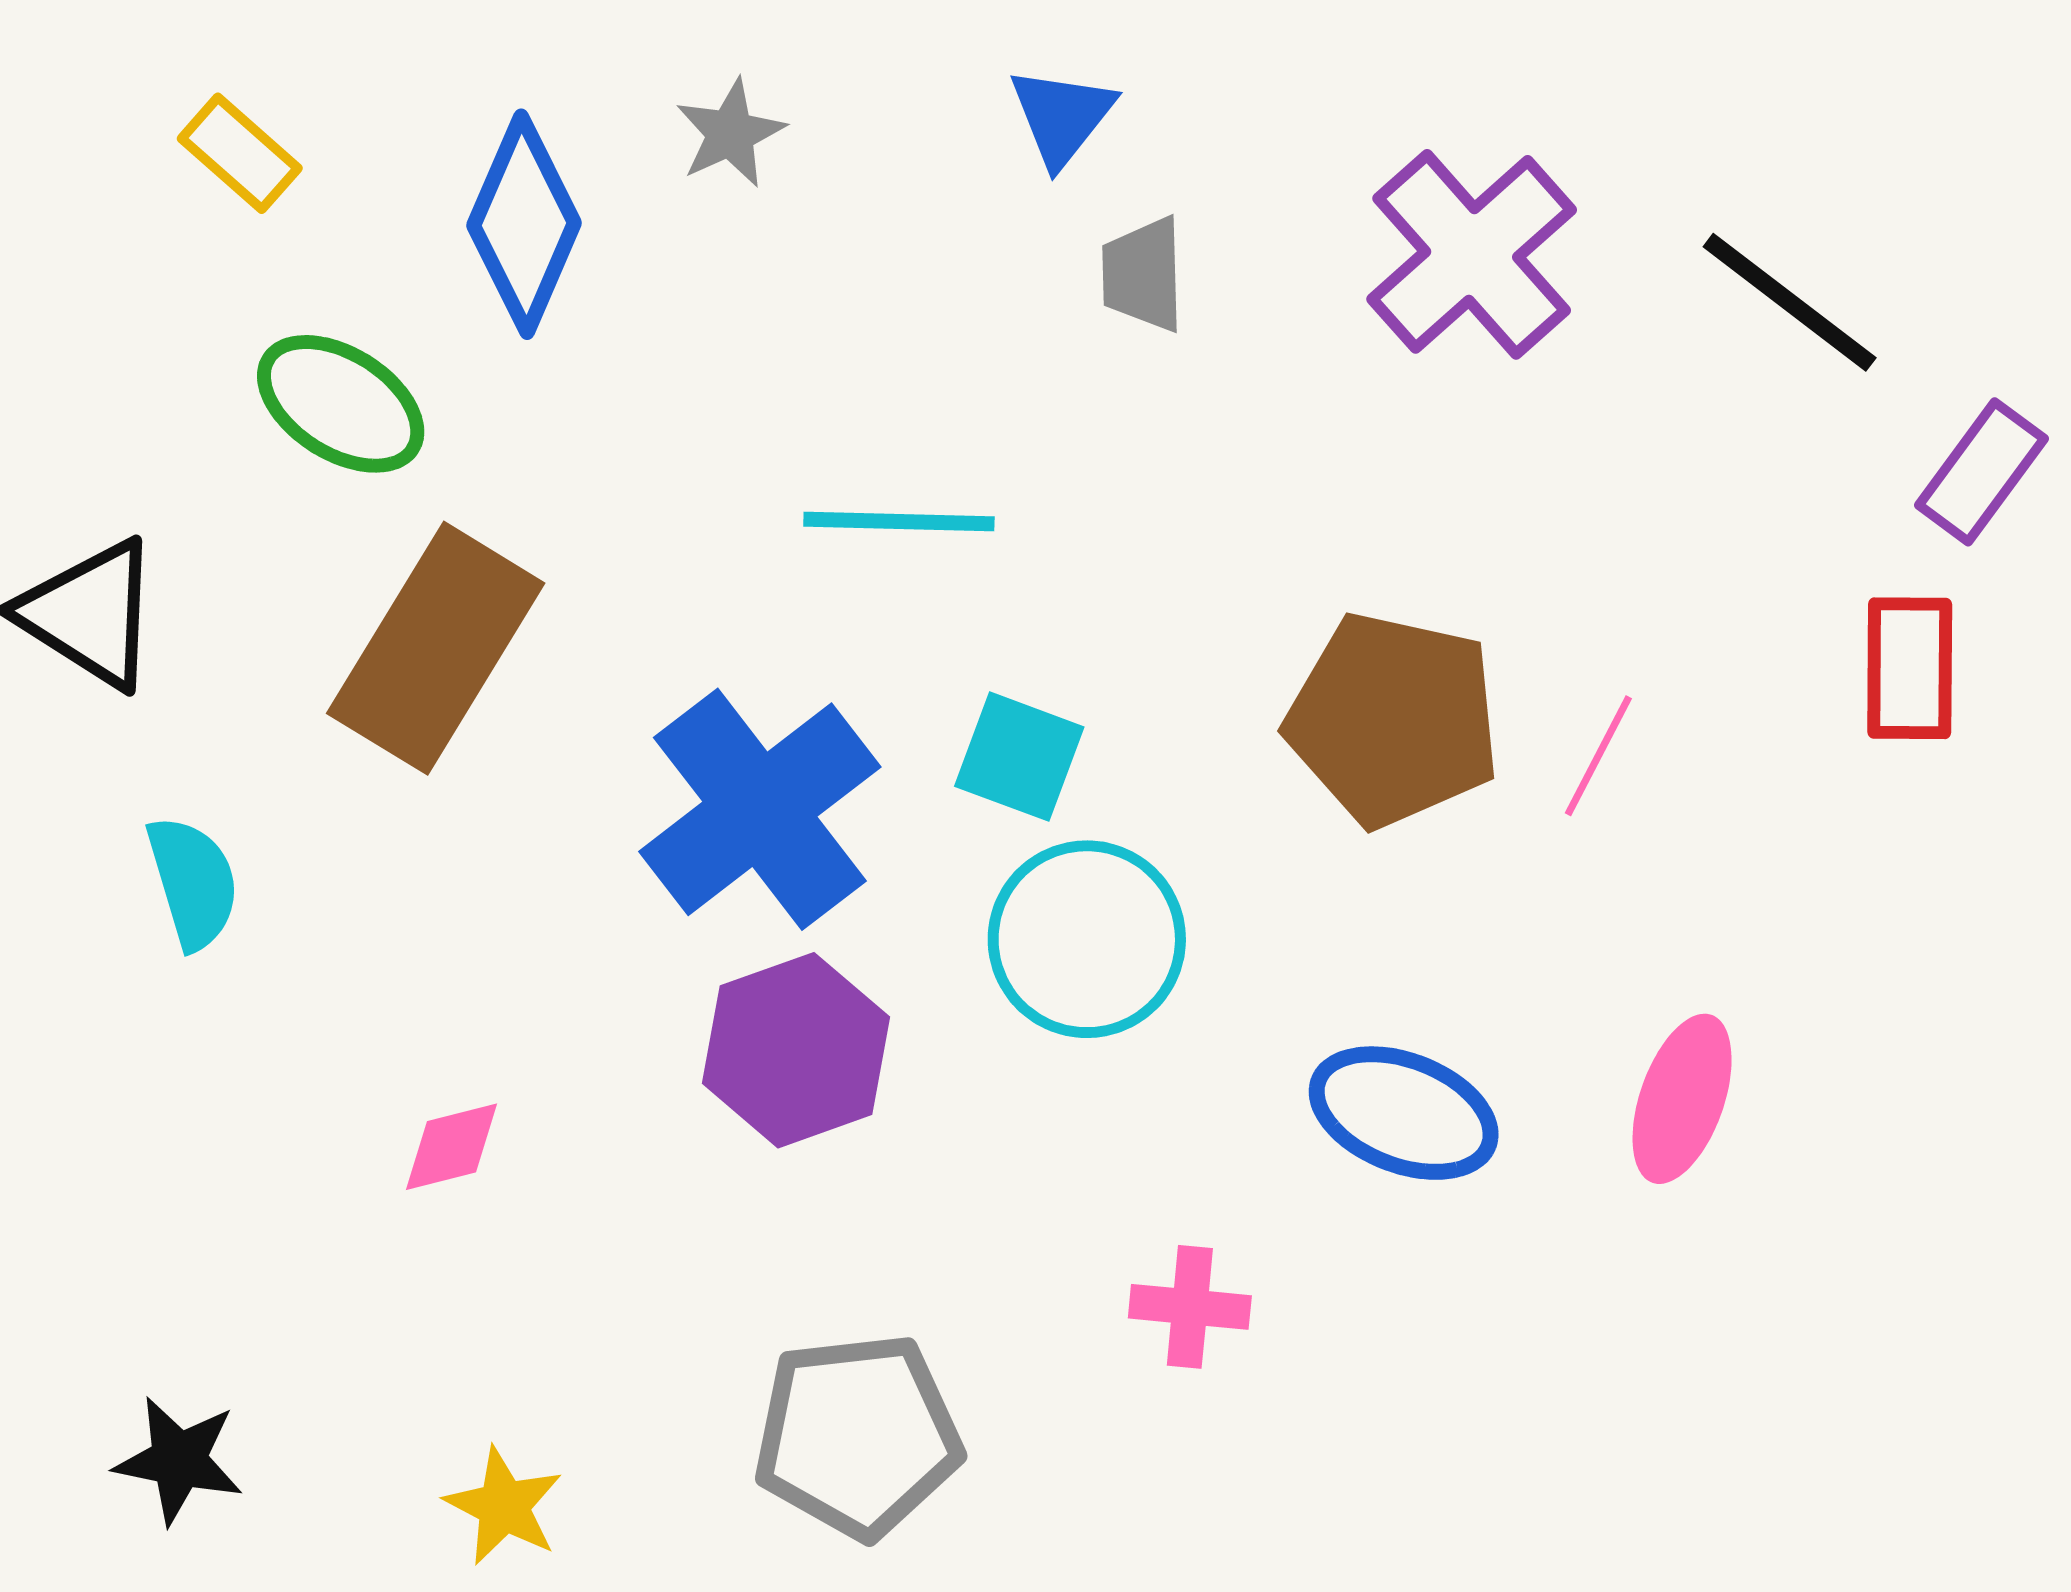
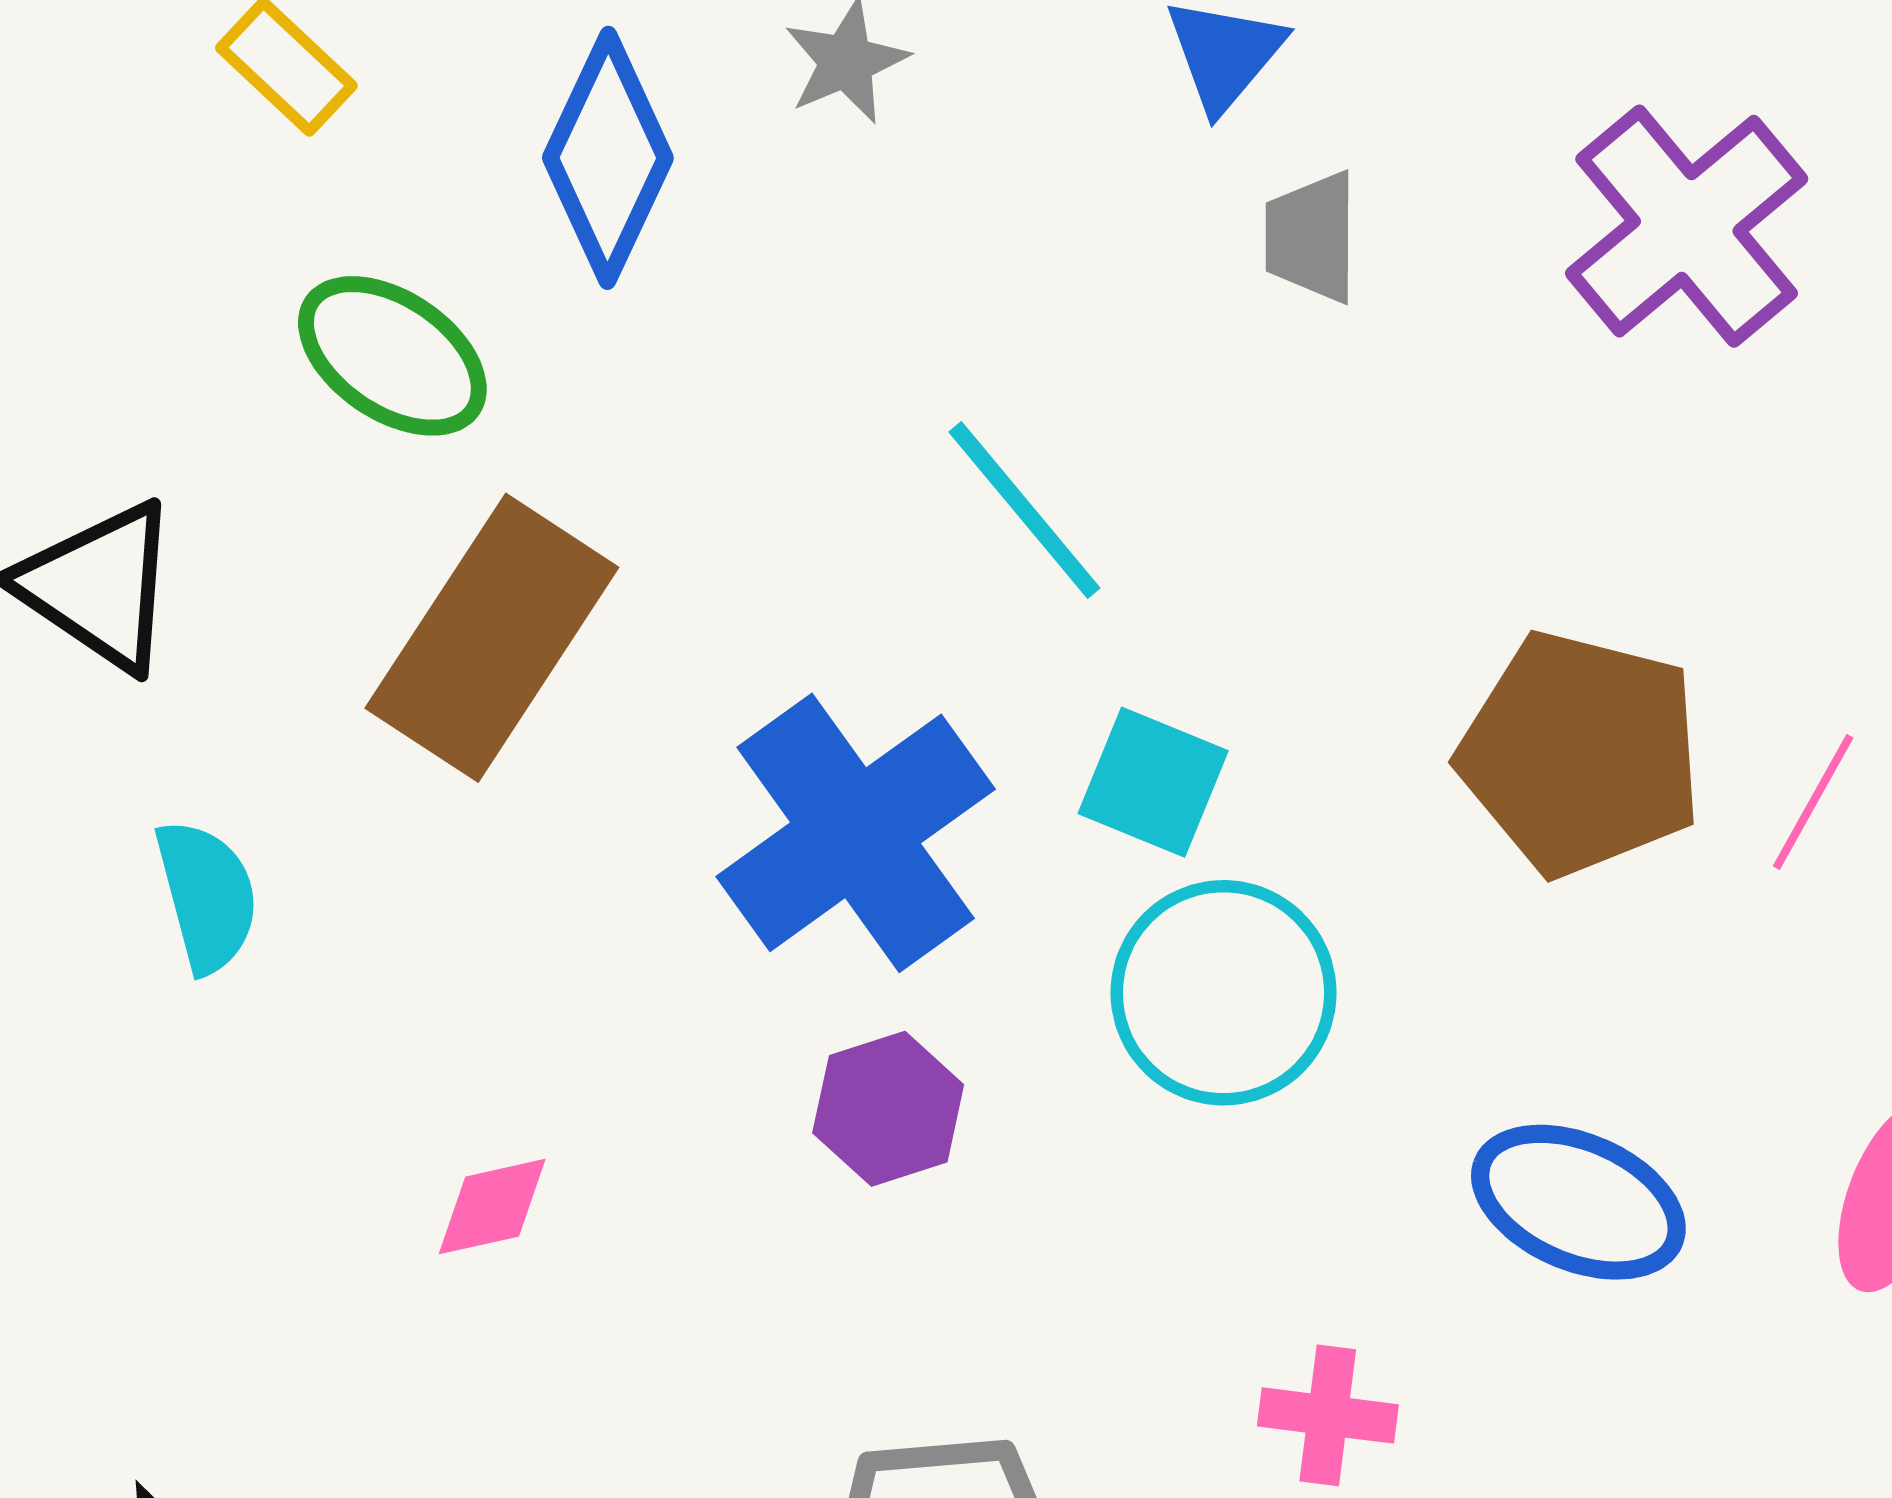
cyan line: (899, 522) -> (1024, 510), turned 47
purple hexagon: (796, 1050) -> (888, 1109), size x0.7

